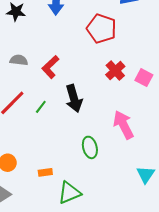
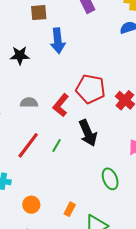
red pentagon: (102, 29) -> (90, 89), moved
orange rectangle: (45, 172) -> (70, 209), turned -48

